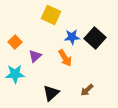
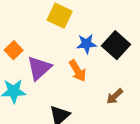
purple triangle: (35, 56) -> (39, 68), size x1.5
brown arrow: (87, 90) -> (115, 96), moved

